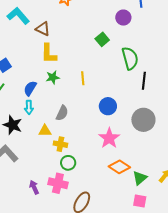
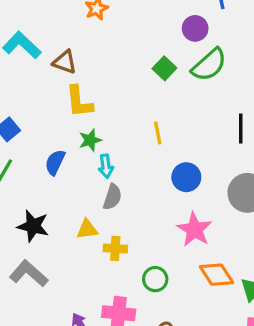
green semicircle: (130, 58) -> (209, 65), moved, turned 70
yellow line: (83, 78) -> (158, 133), moved
cyan arrow: (29, 107) -> (106, 166), moved
green circle: (68, 163) -> (155, 279), moved
orange diamond: (119, 167) -> (216, 275), turned 30

